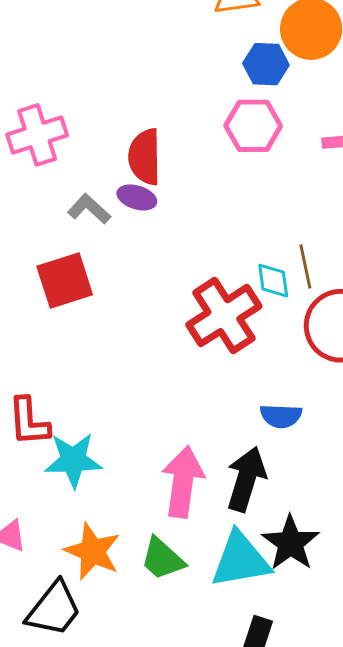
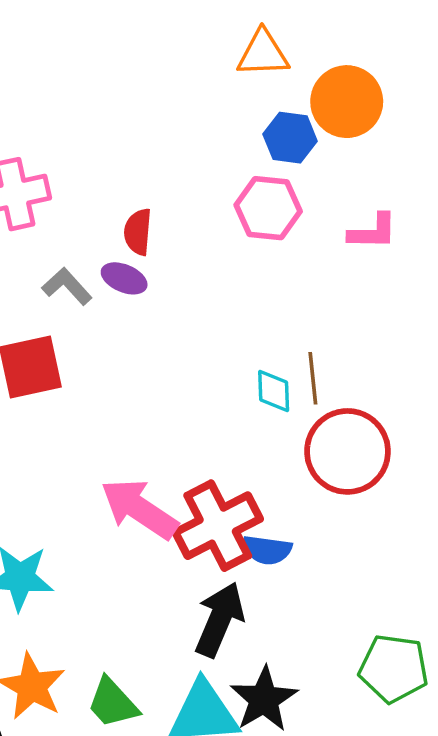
red semicircle: (145, 157) -> (138, 232), size x0.7
red cross: (224, 316) -> (218, 526), moved
pink arrow: (183, 482) -> (139, 509), moved, turned -70

